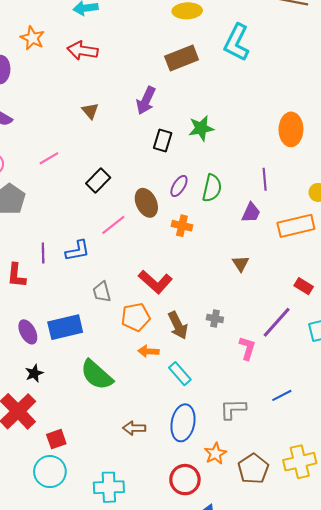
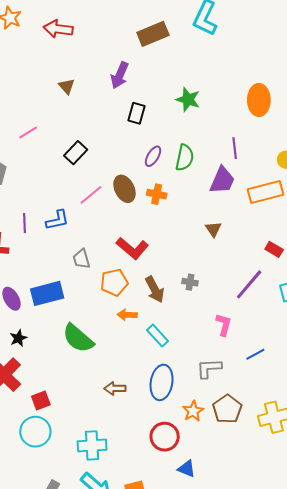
green star: (201, 128) -> (188, 99), moved, turned 30
brown ellipse: (146, 203) -> (125, 189), moved
purple trapezoid: (251, 213) -> (222, 180), size x1.4
pink L-shape: (247, 348) -> (224, 325), moved
brown pentagon: (253, 469) -> (227, 409), moved

